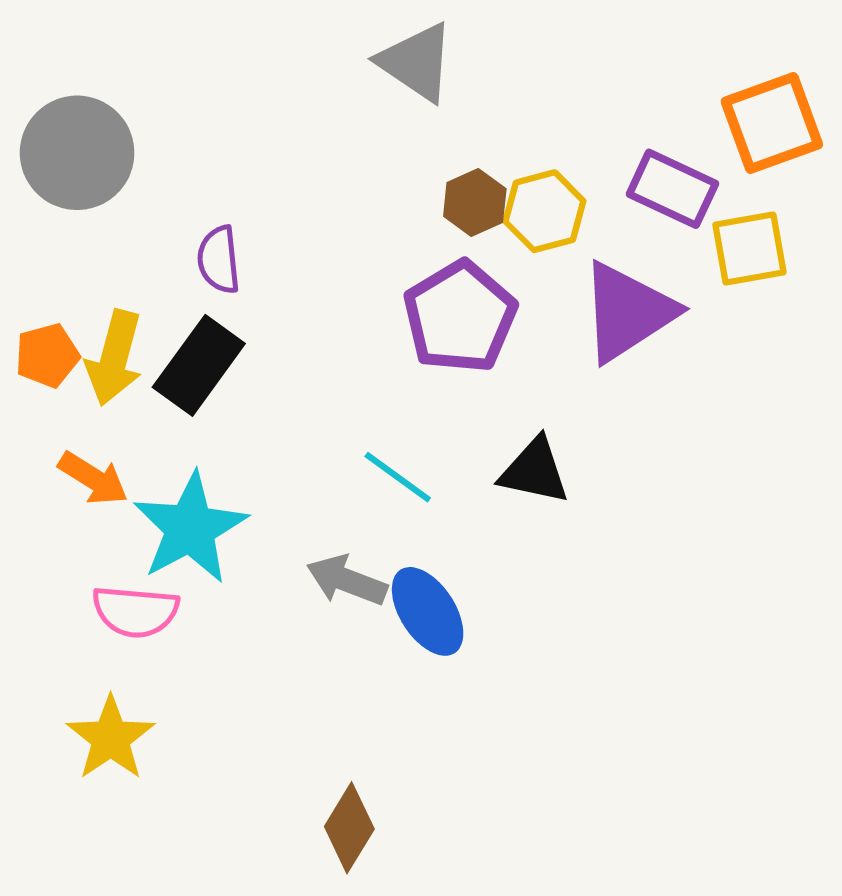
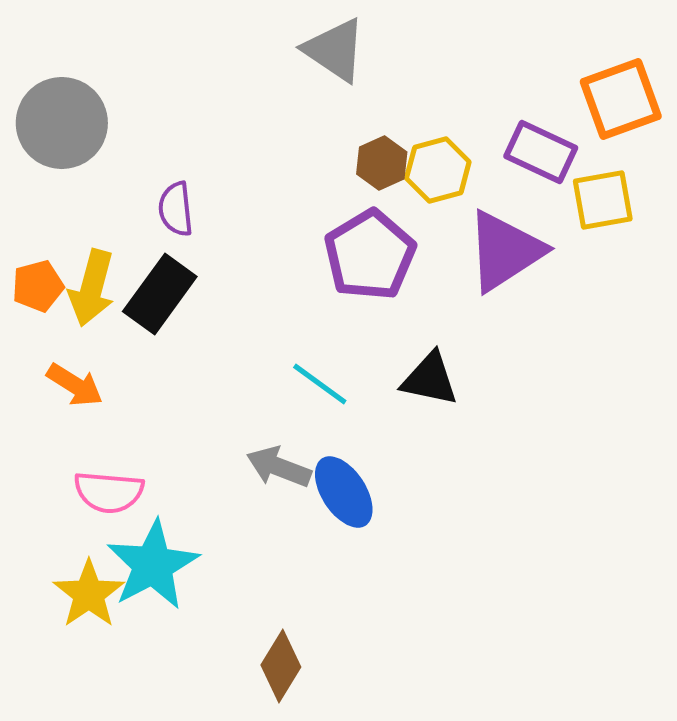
cyan star: (190, 528) -> (153, 565), moved

